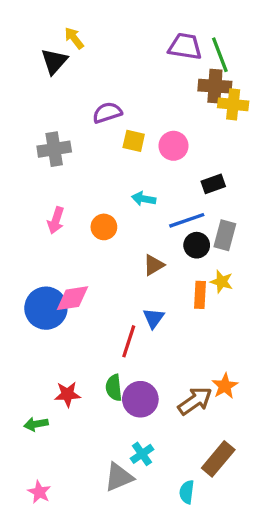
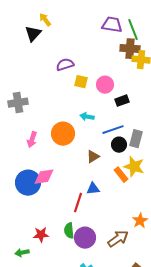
gray cross: (54, 149) -> (18, 103), moved
black rectangle: (213, 184) -> (122, 101), moved
pink arrow: (56, 220) -> (32, 140), moved
orange circle: (104, 227) -> (63, 134), size x1.5
yellow star: (222, 282) -> (134, 167), size x1.5
orange rectangle: (200, 295) -> (121, 175), turned -42
blue triangle: (154, 318) -> (93, 189), turned 48
orange star: (225, 386) -> (140, 221), moved

